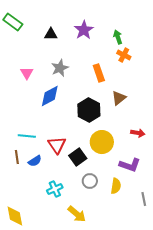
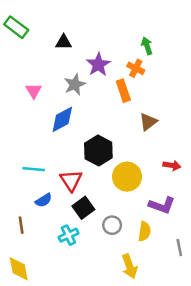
purple star: (84, 30) -> (98, 65), moved
orange cross: (124, 55) -> (136, 68), moved
black hexagon: (89, 110) -> (98, 150), moved
brown line: (17, 157) -> (21, 225), moved
black square: (78, 157) -> (83, 208), moved
yellow arrow: (77, 214) -> (130, 266), moved, turned 30

